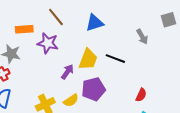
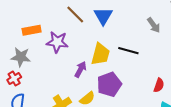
brown line: (56, 17) -> (75, 14), moved
blue triangle: (95, 23) -> (103, 16), turned -36

